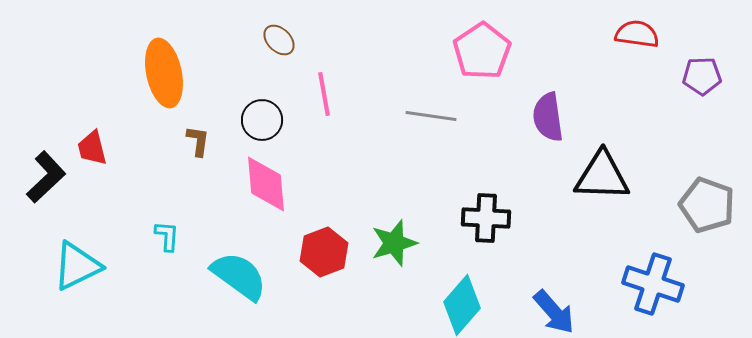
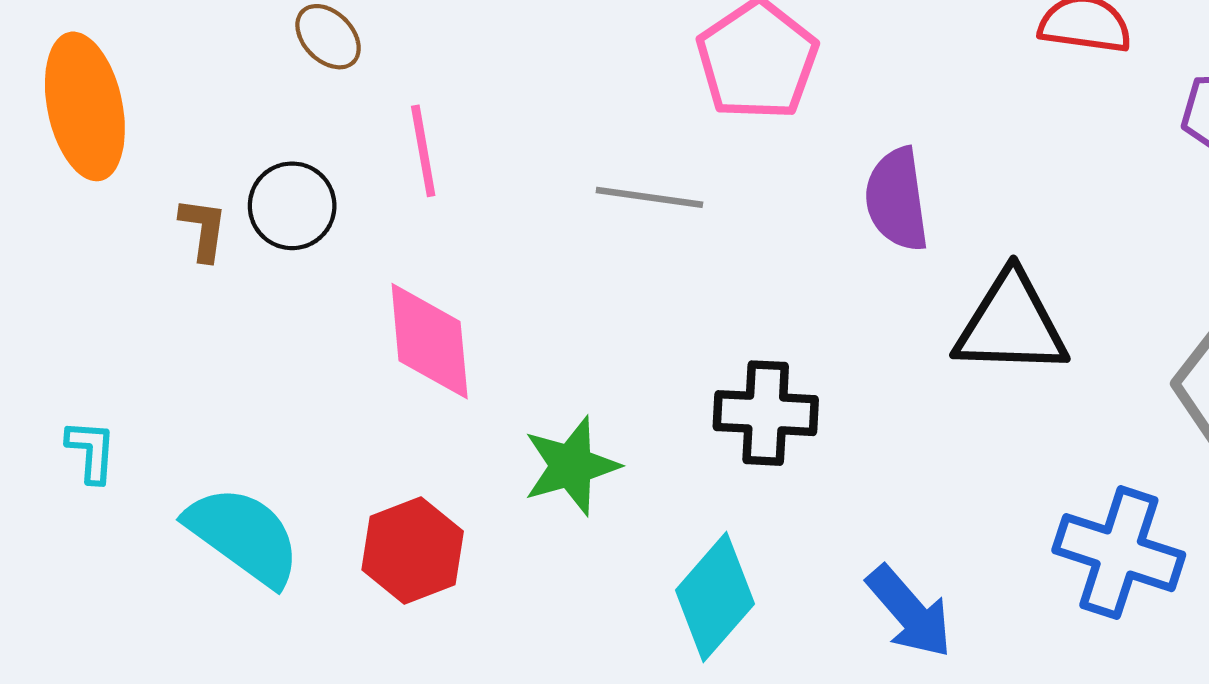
brown L-shape: (198, 141) -> (203, 229), moved
pink diamond: (266, 184) -> (430, 341), moved
red hexagon: (324, 252) -> (413, 550), moved

